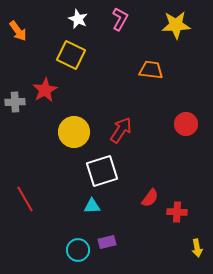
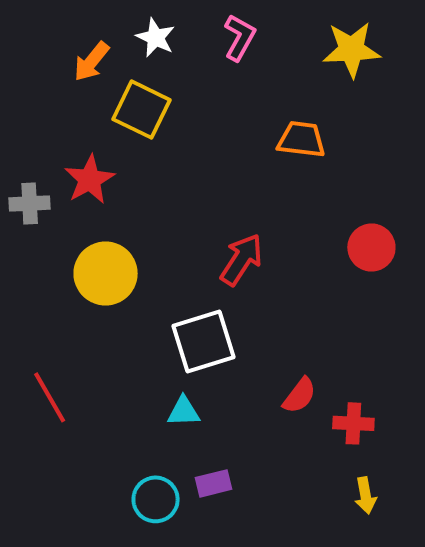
orange arrow: (18, 31) -> (92, 62), moved, turned 75
yellow circle: (74, 132) -> (106, 274), moved
yellow arrow: (197, 248) -> (365, 495), moved

